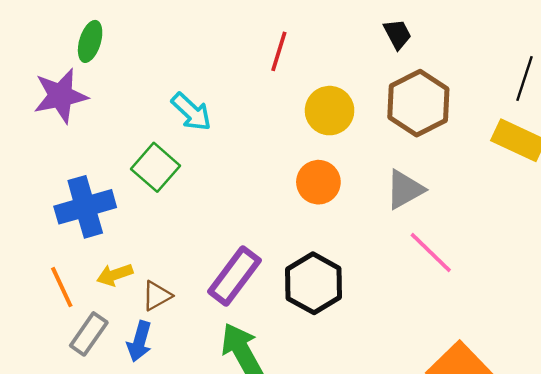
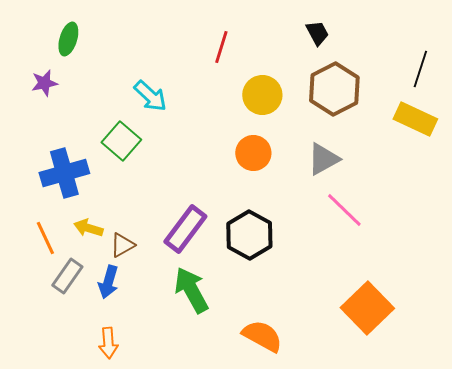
purple star: (60, 96) -> (44, 83), size x0.6
yellow arrow: (115, 275) -> (88, 228), turned 36

